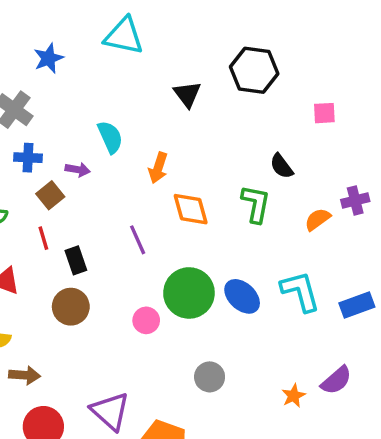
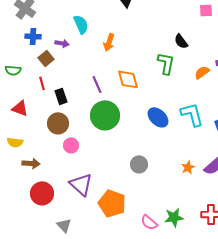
orange diamond: (191, 209) -> (128, 79), moved
green circle: (189, 293) -> (105, 115), moved
pink circle: (146, 320) -> (71, 145), moved
orange star: (293, 396) -> (188, 167), moved

